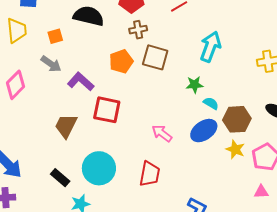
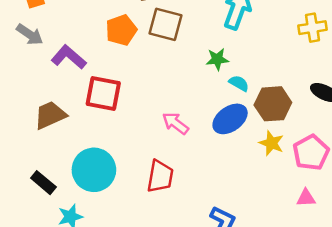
brown trapezoid: (66, 126) -> (50, 115), turned 40

